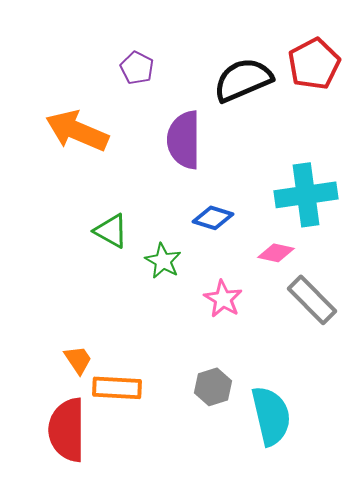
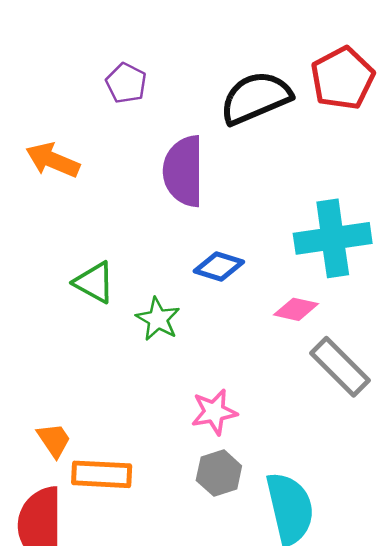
orange arrow: (77, 131) -> (53, 160), size x0.7
pink star: (223, 299) -> (214, 412), moved, turned 30

